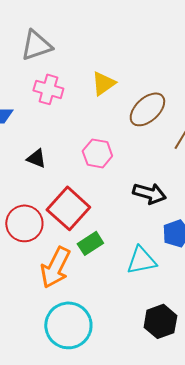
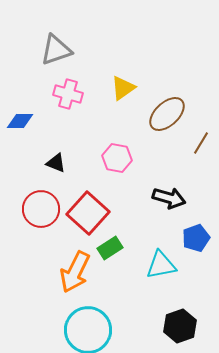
red circle: (24, 223) -> (41, 209), moved

